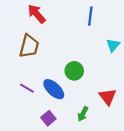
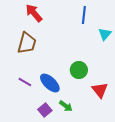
cyan triangle: (113, 45) -> (105, 34), moved
green circle: (74, 71) -> (79, 70), moved
green arrow: (83, 114) -> (66, 106), moved, turned -80

